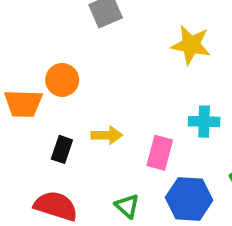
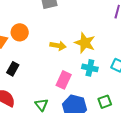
yellow star: (191, 45) -> (85, 43), moved
yellow arrow: (107, 135) -> (58, 46), moved

